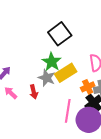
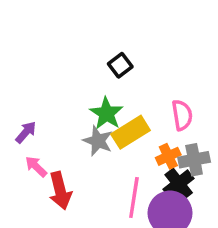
black square: (60, 34) -> (120, 65), size x0.6
red arrow: (34, 92) -> (60, 191), moved, size x1.5

